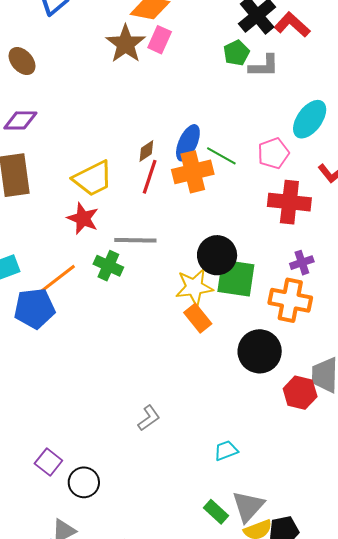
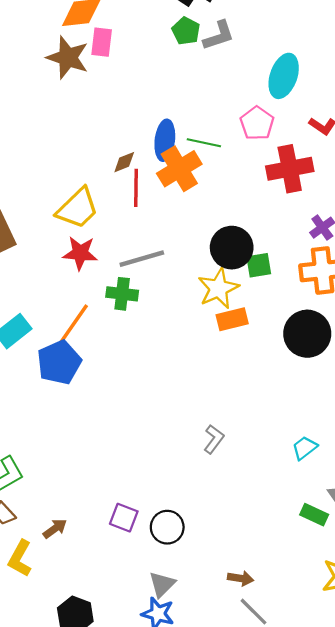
brown diamond: (146, 151) -> (124, 162), turned 30
green square: (236, 278) -> (259, 265), size x0.6
orange rectangle: (198, 318) -> (232, 319), turned -48

